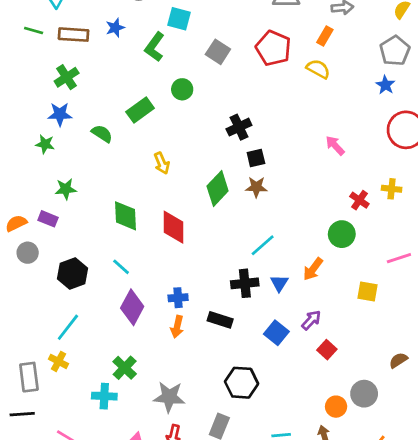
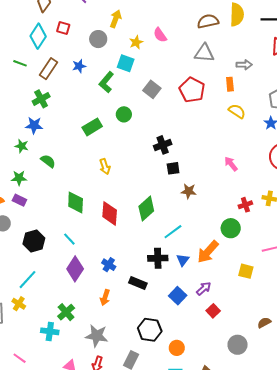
brown rectangle: (74, 35) -> (49, 69), turned -65
orange rectangle: (325, 36) -> (230, 84), turned -40
yellow semicircle: (318, 69) -> (237, 111), moved
green semicircle: (102, 134) -> (48, 161), moved
brown star: (256, 187) -> (189, 191), moved
green star: (66, 189) -> (19, 178), moved
green diamond: (218, 189) -> (146, 209), moved
red cross: (359, 200) -> (245, 205), turned 32
orange arrow: (313, 269) -> (208, 252), size x1.4
blue cross: (178, 298) -> (109, 265), turned 32
orange arrow: (177, 327) -> (105, 297), moved
orange circle: (336, 407) -> (177, 348), moved

